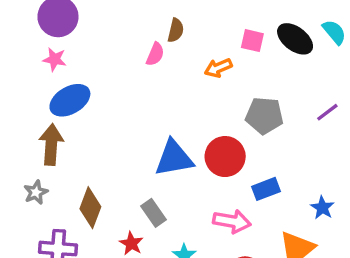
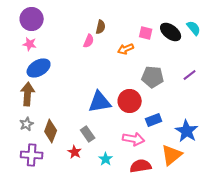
gray star: (36, 192) -> (27, 124), moved
blue star: (322, 208) -> (187, 131), size x1.6

